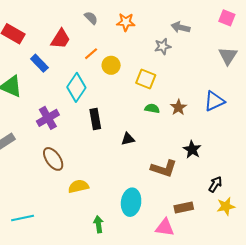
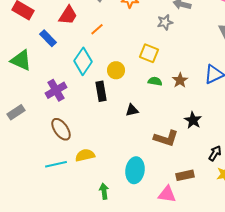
yellow circle: (111, 65) -> (116, 70), moved
cyan line: (23, 218) -> (56, 164), moved

